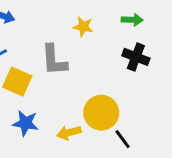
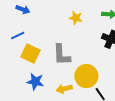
gray L-shape: (54, 60) -> (62, 55), moved

